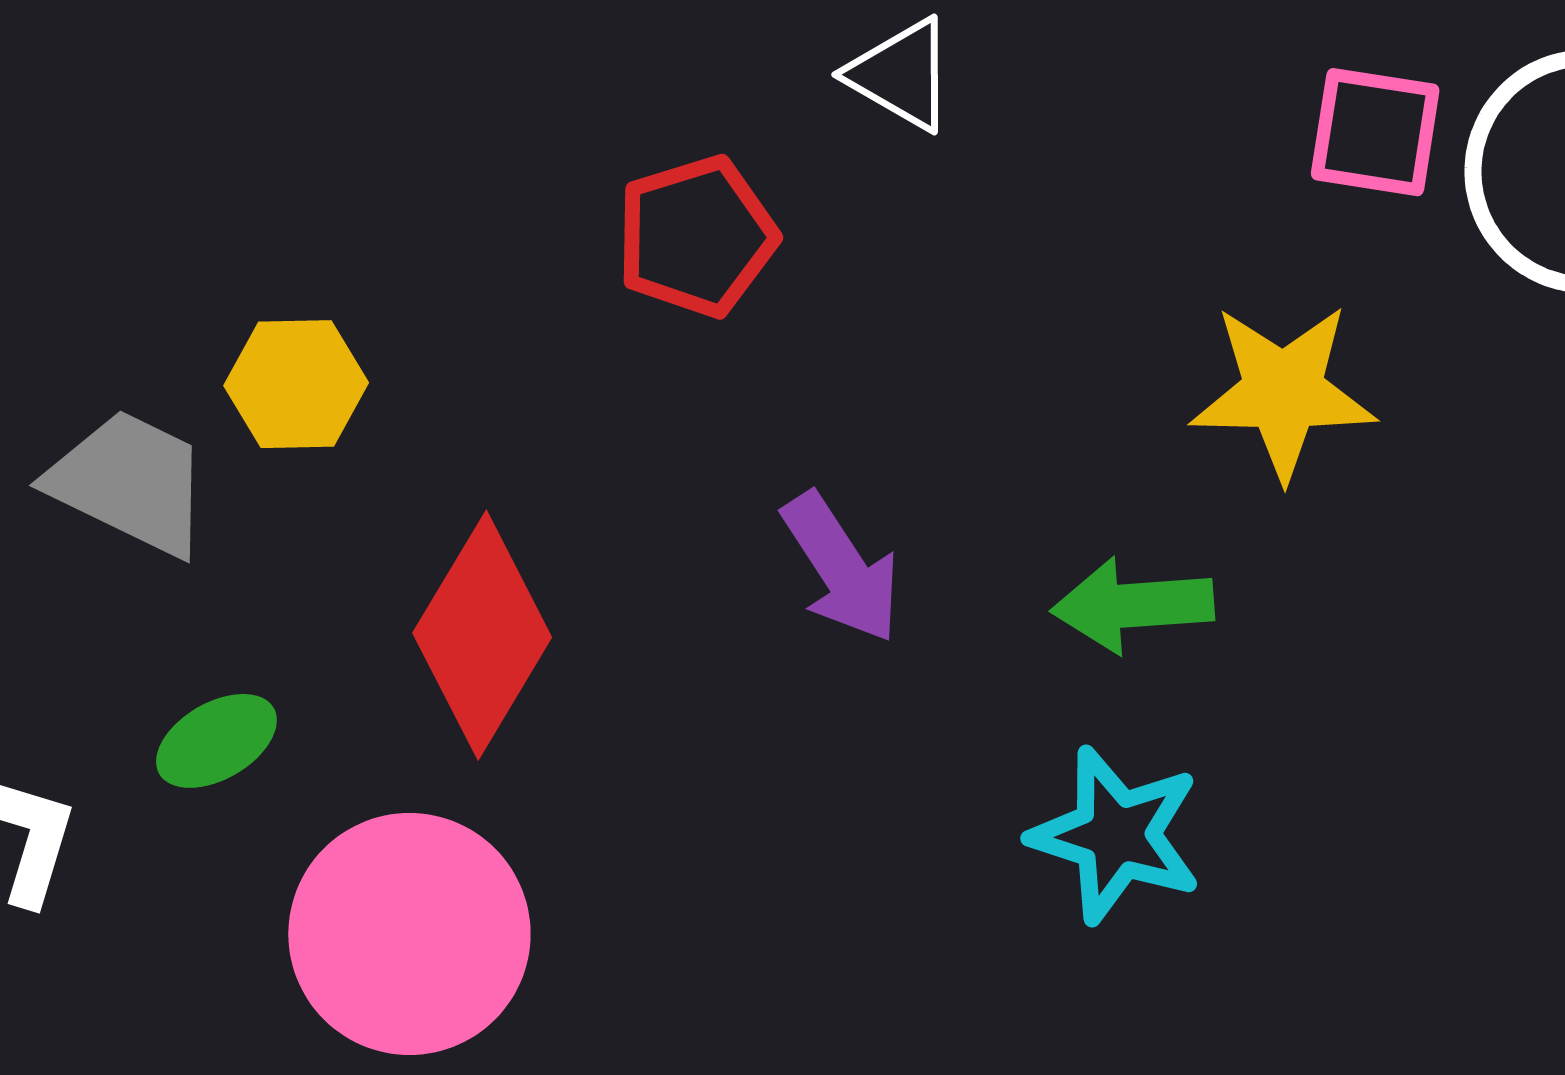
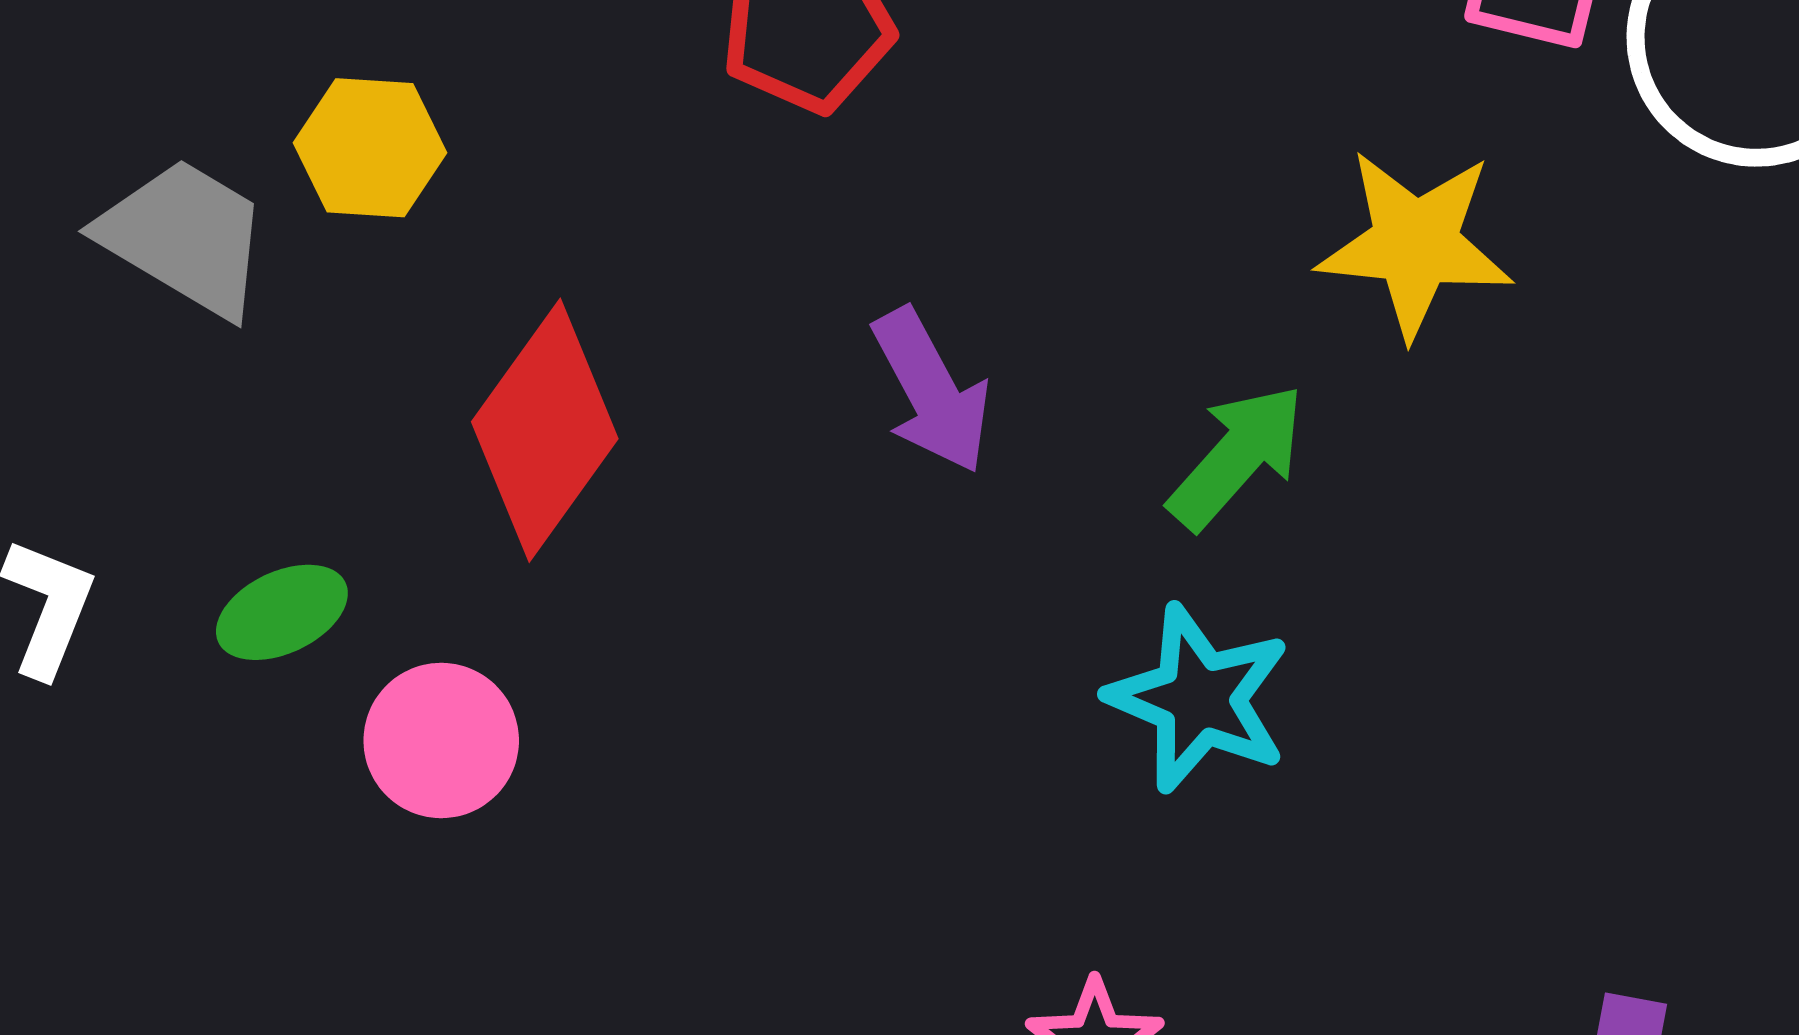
green arrow: (1133, 605) -> (1237, 457), turned 131
green ellipse: (216, 741) -> (282, 612), moved
pink circle: (409, 934) -> (441, 740), size x0.6

